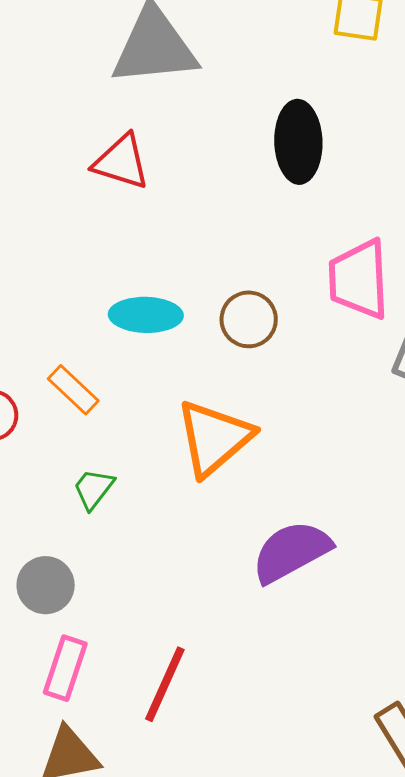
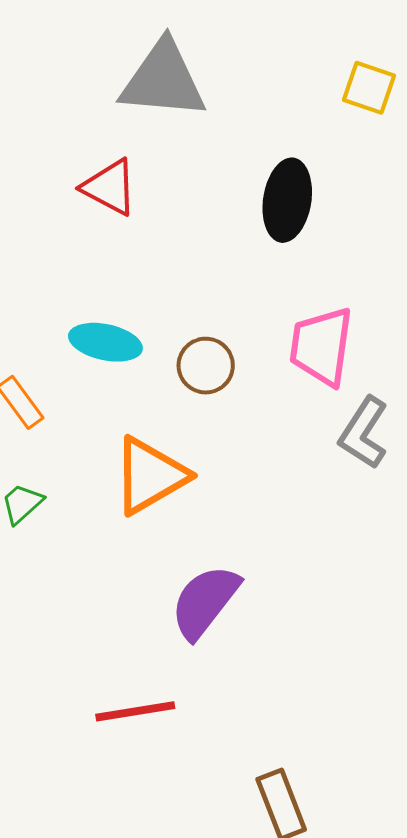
purple semicircle: (291, 552) -> (205, 602), turned -34
red line: (165, 684) -> (135, 711), moved, turned 46

